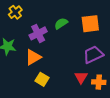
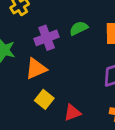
red triangle: (81, 77) -> (72, 113), moved, turned 32

